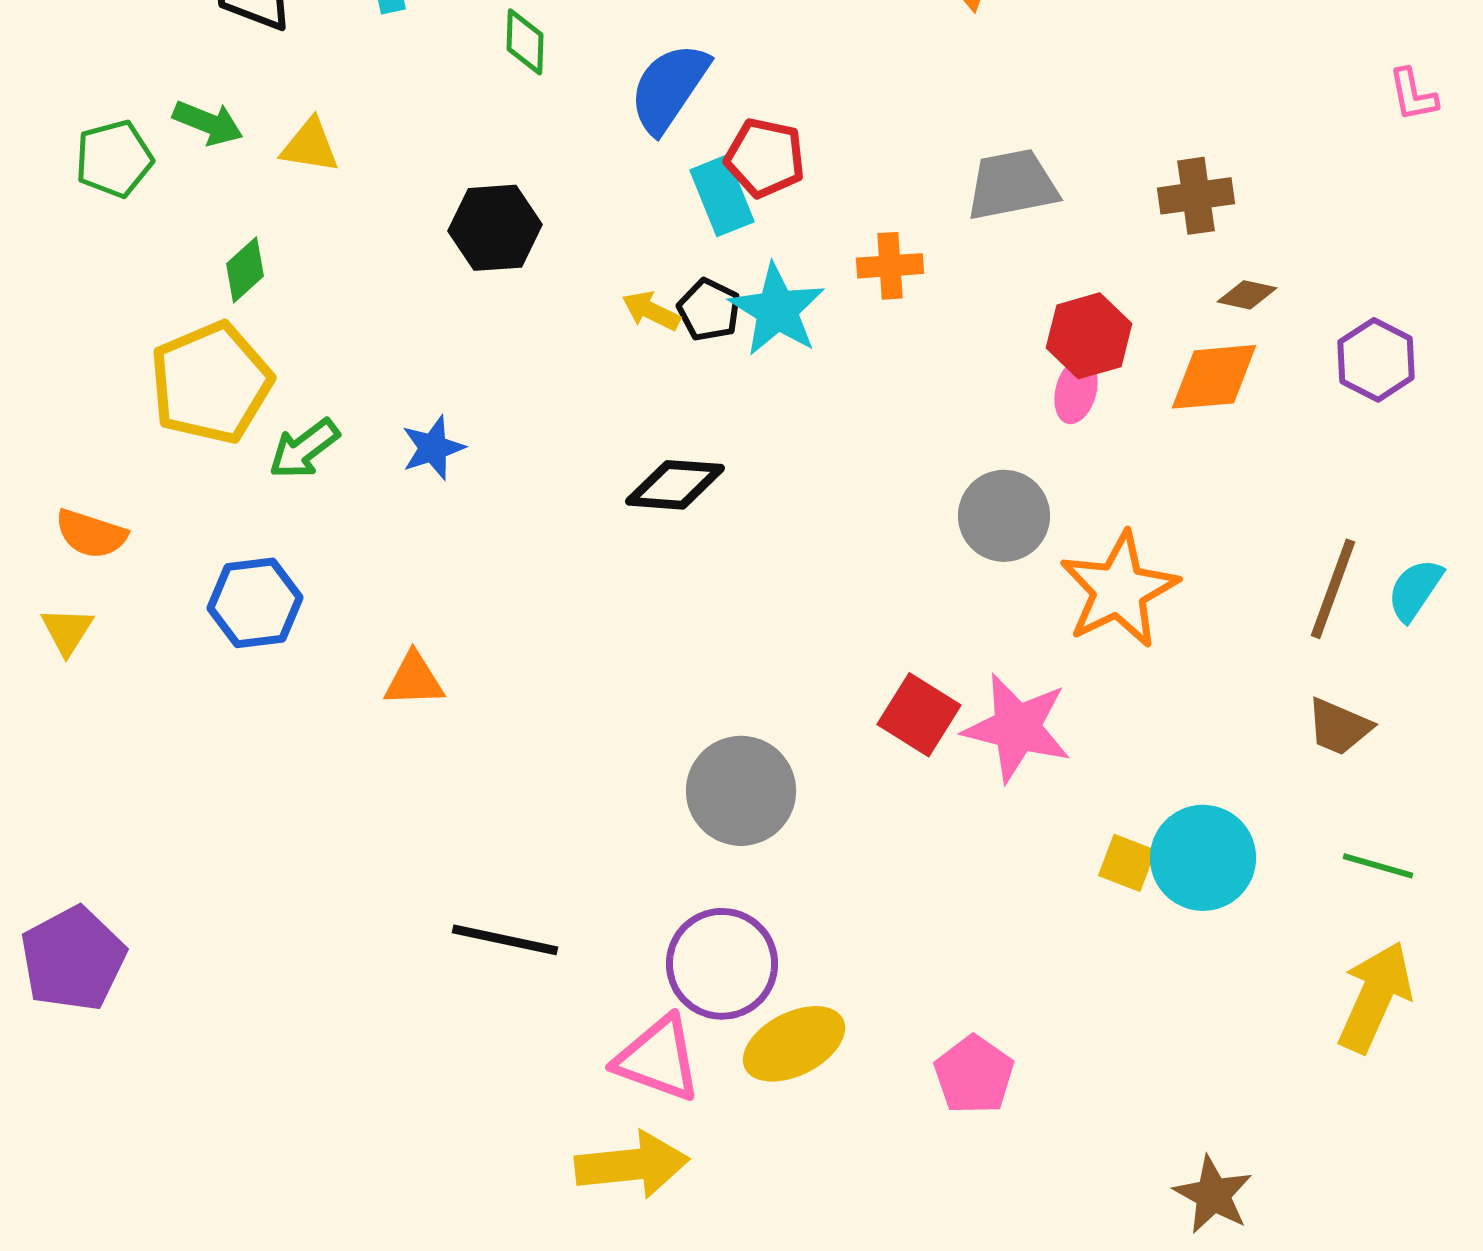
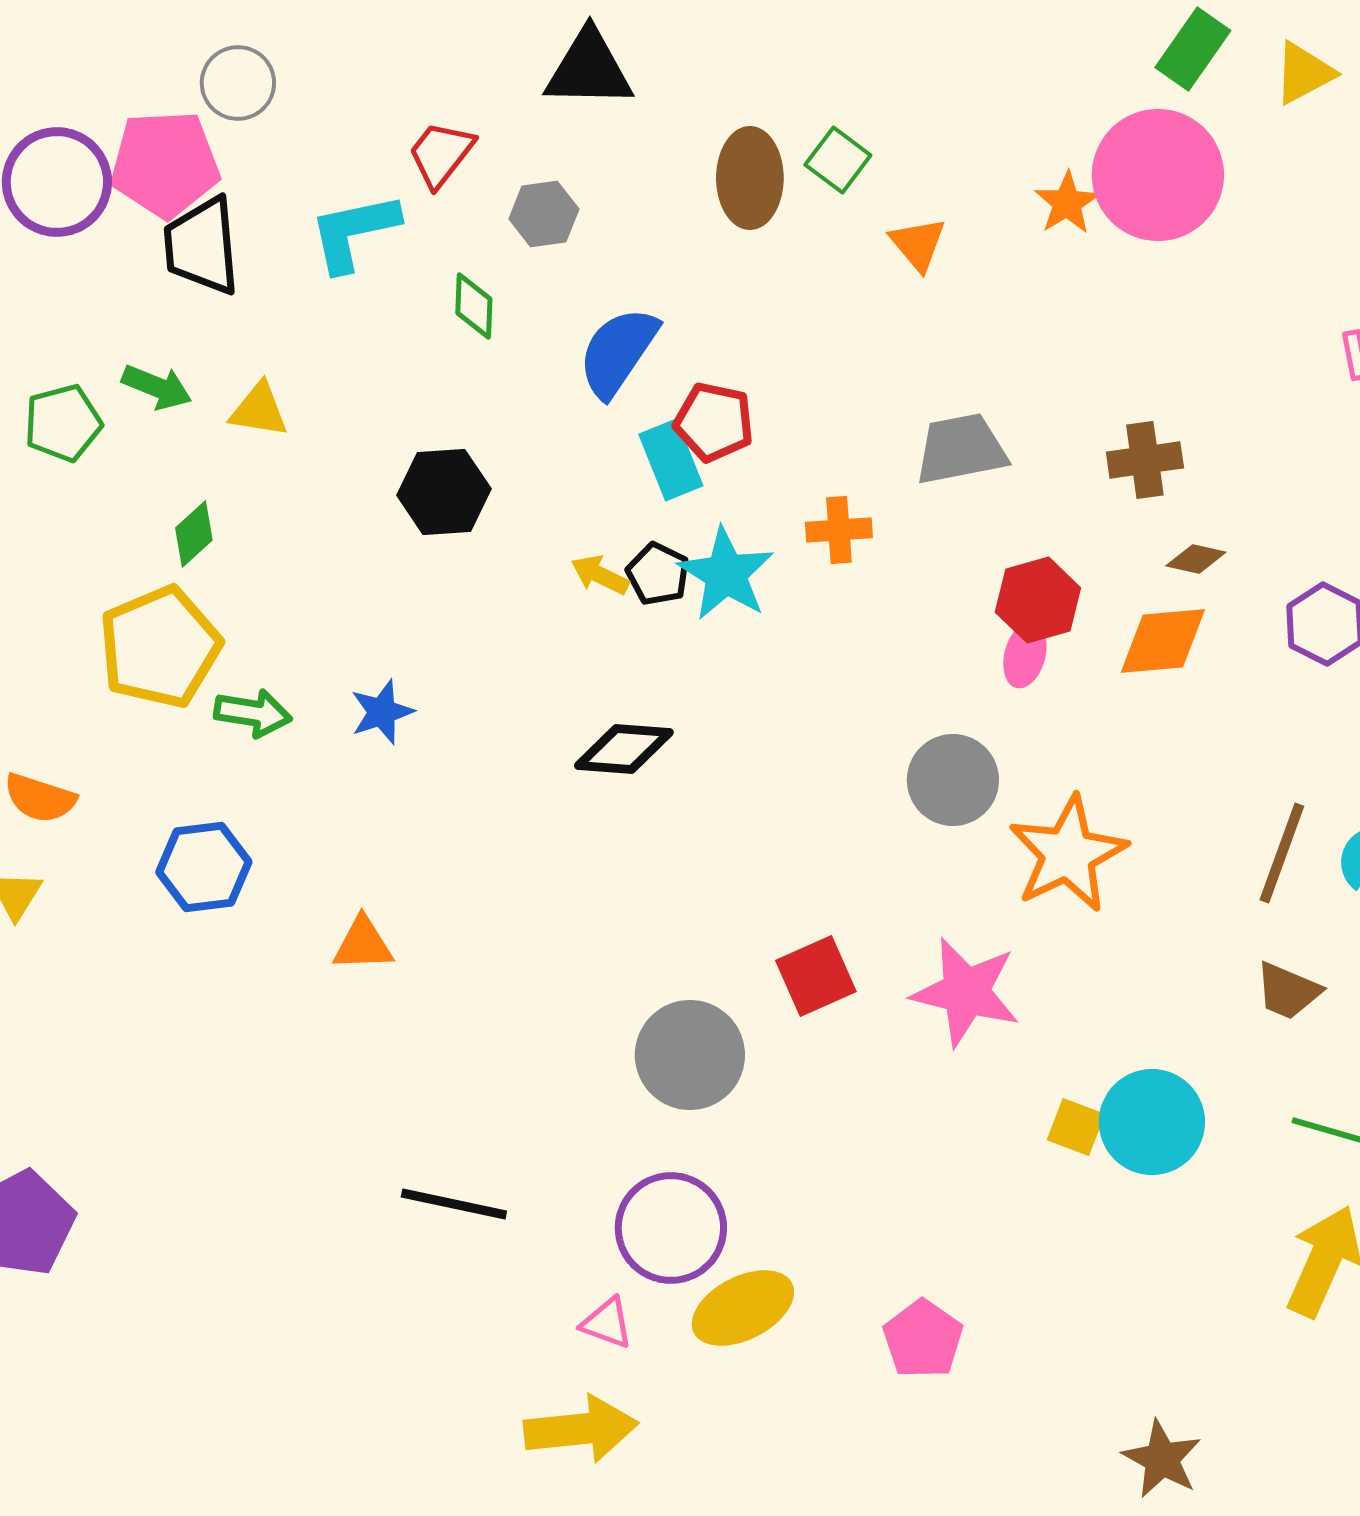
green arrow: (304, 449) -> (253, 713), turned -134
red square: (919, 715) -> (816, 976), moved, turned 34
pink triangle: (658, 1059) -> (607, 1323), size x0.6

